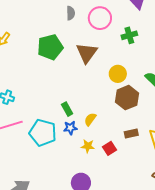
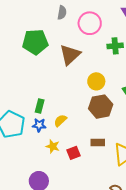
green rectangle: (67, 109) -> (40, 106), turned 32

